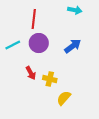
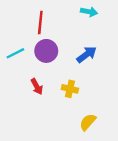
yellow cross: (50, 79) -> (70, 89), moved
yellow semicircle: (64, 98) -> (88, 122), moved

